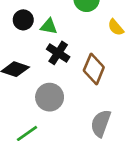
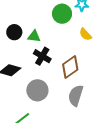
brown diamond: (94, 69) -> (70, 67), turned 35
gray semicircle: (101, 123) -> (76, 96), moved

